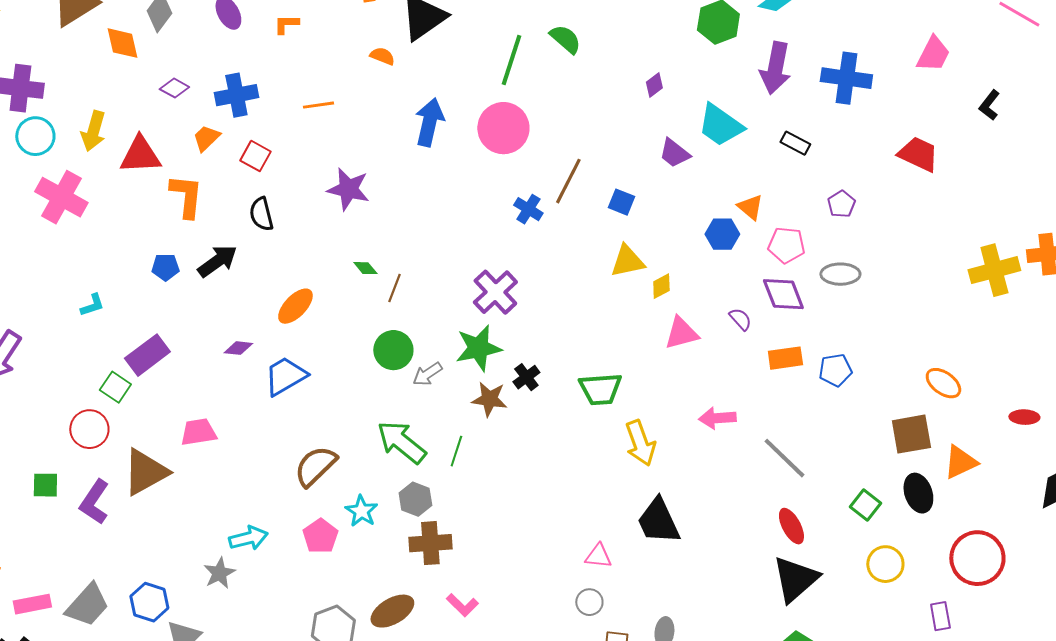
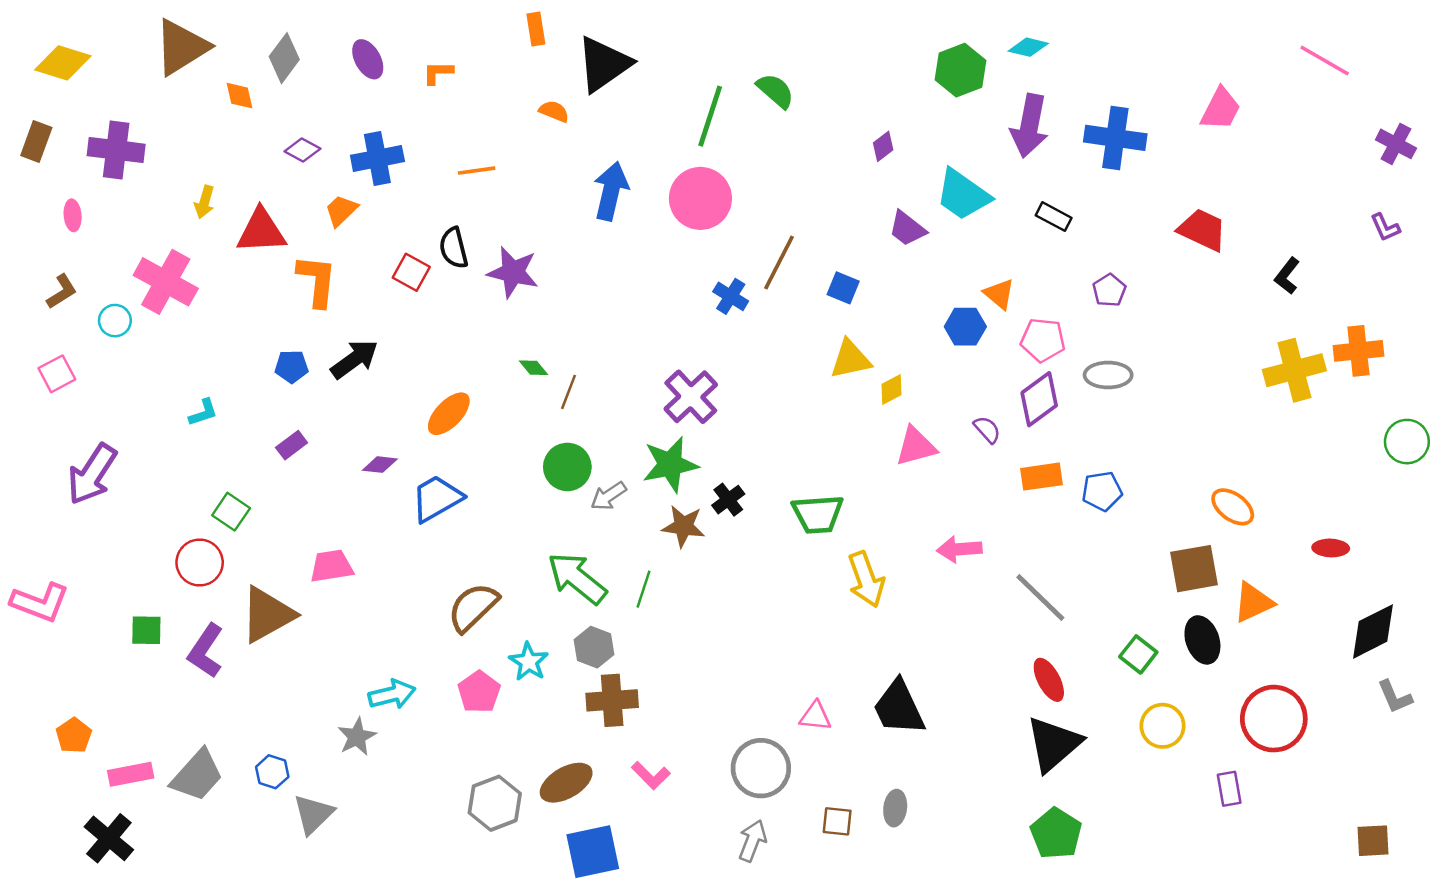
orange diamond: (122, 43) -> (240, 96), size x0.7
black L-shape: (989, 105) -> (1287, 276), moved
yellow arrow: (93, 131) -> (204, 202), size x0.7
cyan circle: (35, 136) -> (115, 321), moved, size x0.7
red square: (255, 156) -> (411, 272), moved
black semicircle: (261, 214) -> (454, 248), moved
purple diamond: (783, 294) -> (1039, 399), turned 75
purple rectangle: (147, 355) -> (292, 445), moved, size x0.6
black trapezoid: (658, 521) -> (899, 708), moved
blue hexagon: (149, 602) -> (272, 772), size x0.7
gray circle: (589, 602) -> (761, 768), moved, size x1.8

